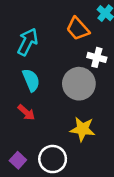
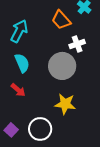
white cross: (97, 57) -> (77, 44), turned -35

